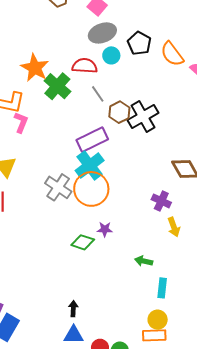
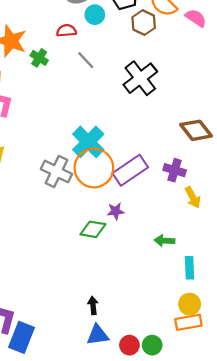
red semicircle: (85, 66) -> (66, 31), size x0.7
green cross: (57, 86) -> (39, 58), size x0.6
brown hexagon: (119, 112) -> (144, 23), moved
purple rectangle: (92, 140) -> (130, 170), moved

